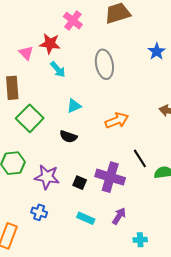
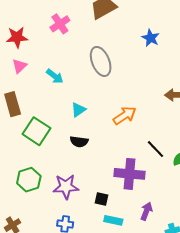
pink cross: (73, 21) -> (60, 24), turned 30
red star: (50, 44) -> (17, 37), moved
pink triangle: (26, 53) -> (19, 66), turned 42
black square: (80, 183) -> (101, 199), moved

